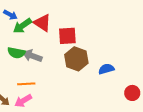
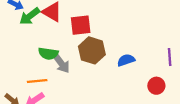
green semicircle: (16, 53) -> (48, 54), moved
gray arrow: (32, 56) -> (61, 63), moved, turned -144

